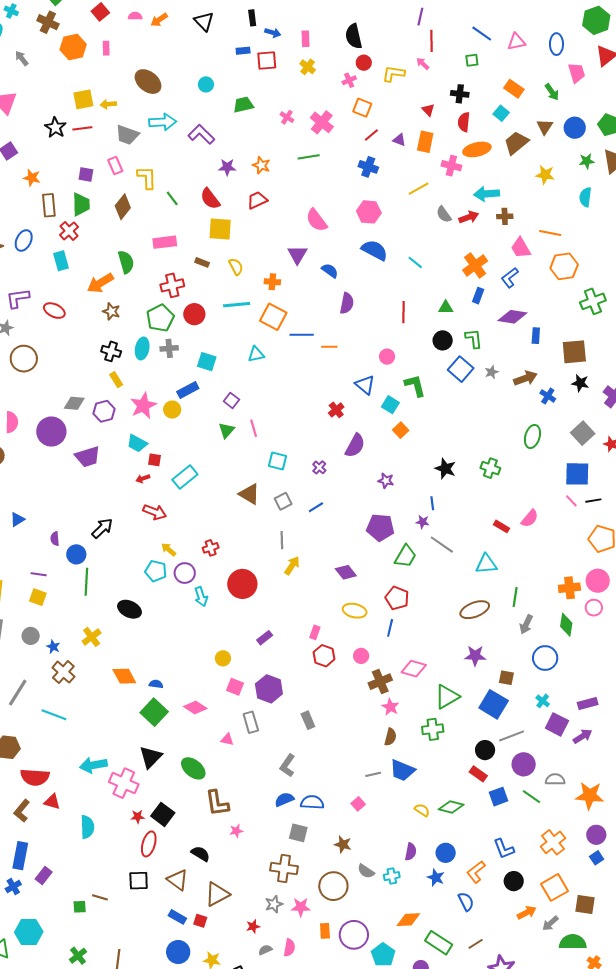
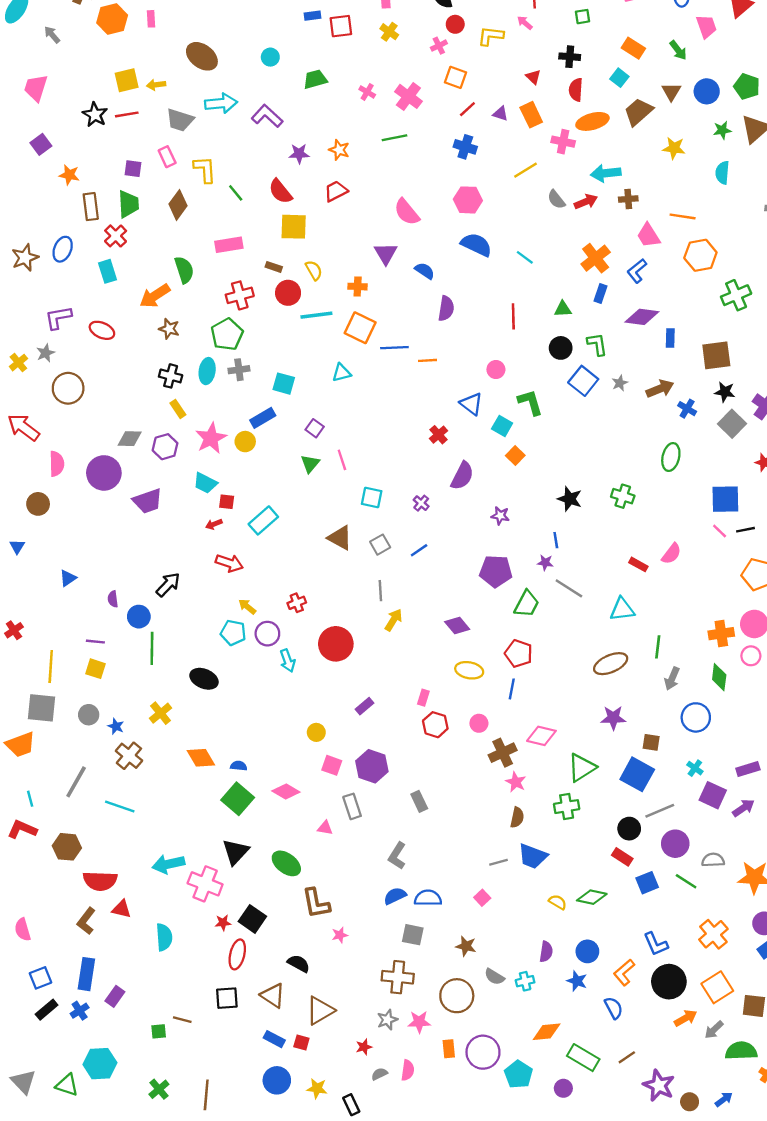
orange rectangle: (425, 142) -> (531, 115), turned -35
red circle: (194, 314) -> (288, 293), moved
gray square: (583, 433) -> (732, 424), moved
black circle: (514, 881) -> (669, 982), size x1.5

